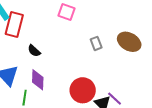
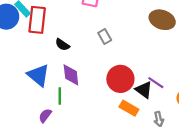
gray rectangle: (96, 43) -> (105, 37), moved

